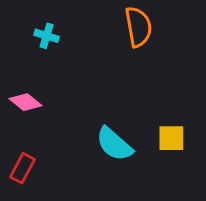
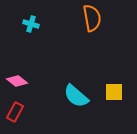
pink diamond: (26, 102) -> (17, 81), moved

